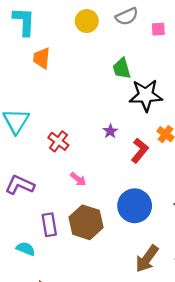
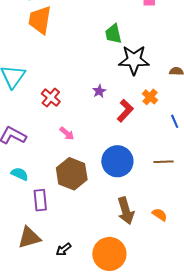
orange trapezoid: (42, 58) -> (40, 20), size x1.4
purple rectangle: (49, 225) -> (40, 200), moved
cyan semicircle: (26, 249) -> (20, 174), moved
brown arrow: (147, 259) -> (126, 211), turned -56

